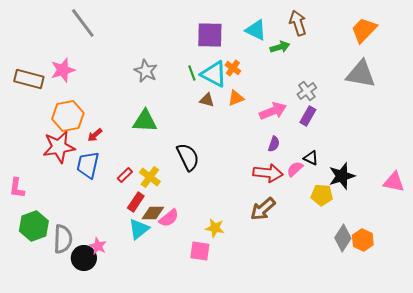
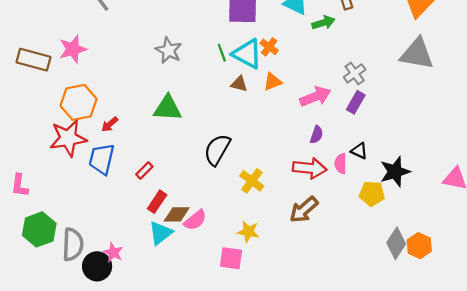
black semicircle: (188, 157) -> (217, 150), turned -124
pink semicircle: (295, 169) -> (341, 164), turned -48
yellow cross: (150, 177) -> (252, 181), moved

